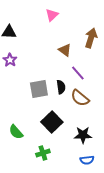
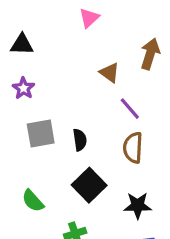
black semicircle: (61, 87) -> (80, 140), moved
gray square: (39, 89) -> (41, 134), moved
brown semicircle: (80, 98) -> (133, 148), turned 54

